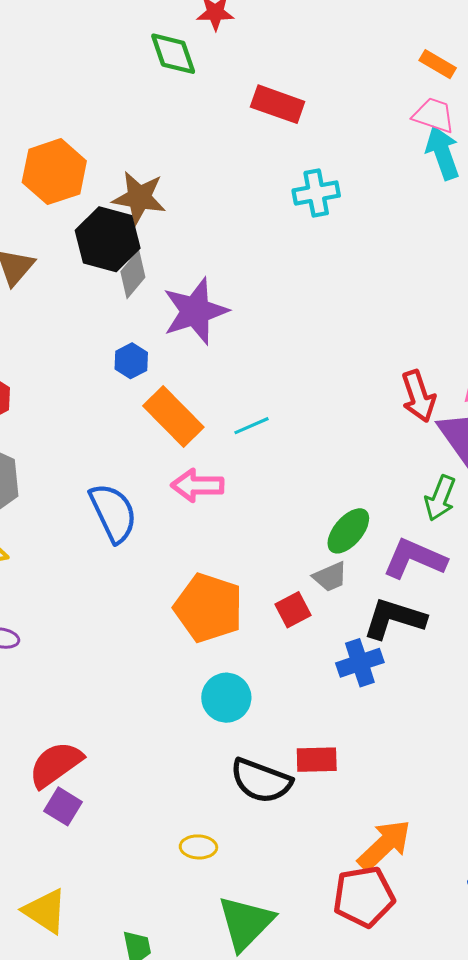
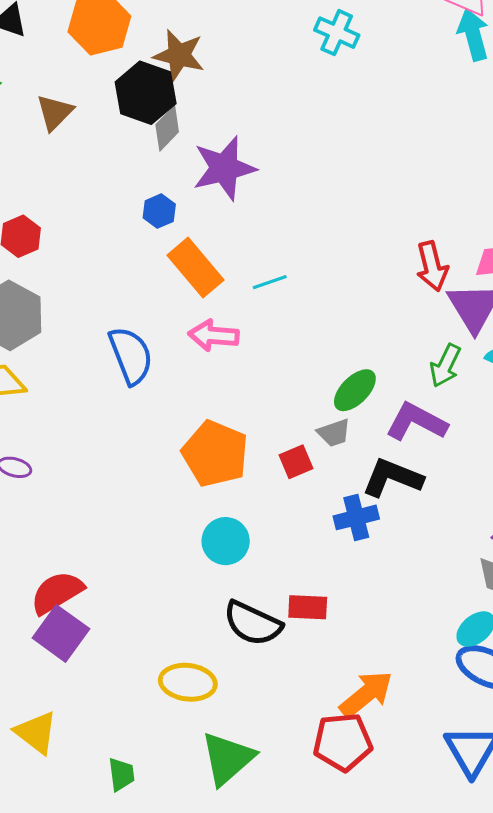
cyan cross: (316, 193) -> (337, 33), moved, turned 30
purple square: (63, 806) -> (61, 633), size x1.5
yellow ellipse: (198, 847) -> (188, 682), size x1.6

